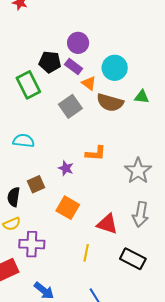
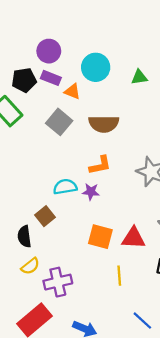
green triangle: (142, 97) -> (139, 77), moved
brown semicircle: (110, 103) -> (104, 124), moved
cyan semicircle: (24, 141) -> (65, 187), moved
purple star: (66, 168) -> (91, 192), moved
orange square: (68, 208) -> (100, 237), moved

